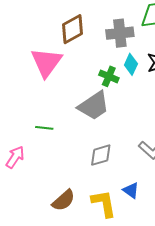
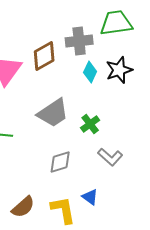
brown diamond: (73, 29) -> (44, 56), moved
green cross: (109, 76) -> (90, 124), moved, turned 30

